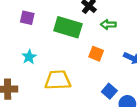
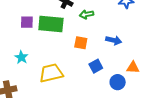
purple square: (27, 18) -> (27, 22), moved
blue square: (109, 91) -> (96, 66), moved, turned 32

